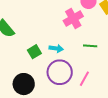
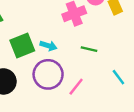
green square: (34, 52) -> (22, 45), size x1.5

